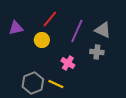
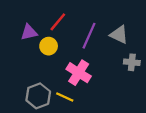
purple triangle: (16, 28) -> (29, 32), moved
gray cross: (97, 52) -> (132, 62), moved
pink cross: (68, 63) -> (79, 73), size x1.5

